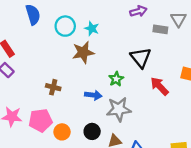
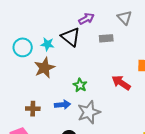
gray rectangle: (160, 29) -> (106, 38), moved
black triangle: (141, 58) -> (71, 37), moved
brown cross: (53, 87) -> (33, 109), moved

